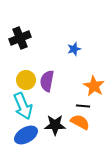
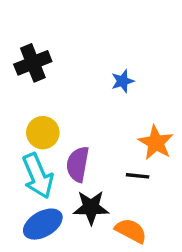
purple semicircle: (47, 81) -> (78, 164), moved
orange semicircle: (80, 122) -> (131, 231), moved

